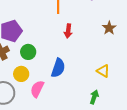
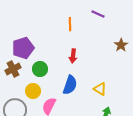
red arrow: (68, 31) -> (73, 56), moved
yellow triangle: (103, 71) -> (100, 89), moved

